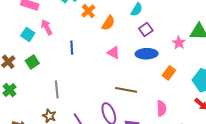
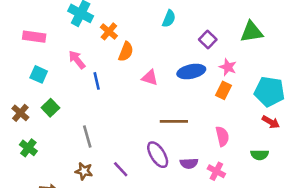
orange semicircle: (108, 23) -> (126, 52), moved
pink arrow: (47, 27) -> (77, 60), moved
purple square: (146, 30) -> (208, 40), moved
pink star: (179, 43) -> (228, 67), moved

